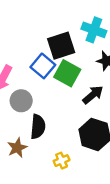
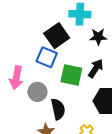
green square: (67, 73) -> (71, 75), moved

